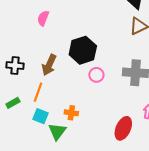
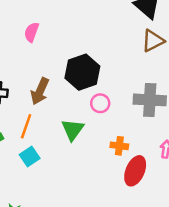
orange cross: (71, 113) -> (119, 146), moved
cyan square: (41, 116) -> (30, 157), turned 35
green triangle: (57, 131) -> (73, 130), moved

